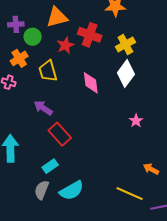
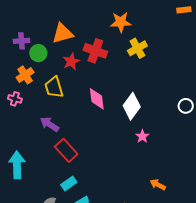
yellow cross: (125, 44) -> (137, 48), moved
white diamond: (126, 73) -> (132, 106), moved
cyan rectangle: (50, 166) -> (69, 183), moved

